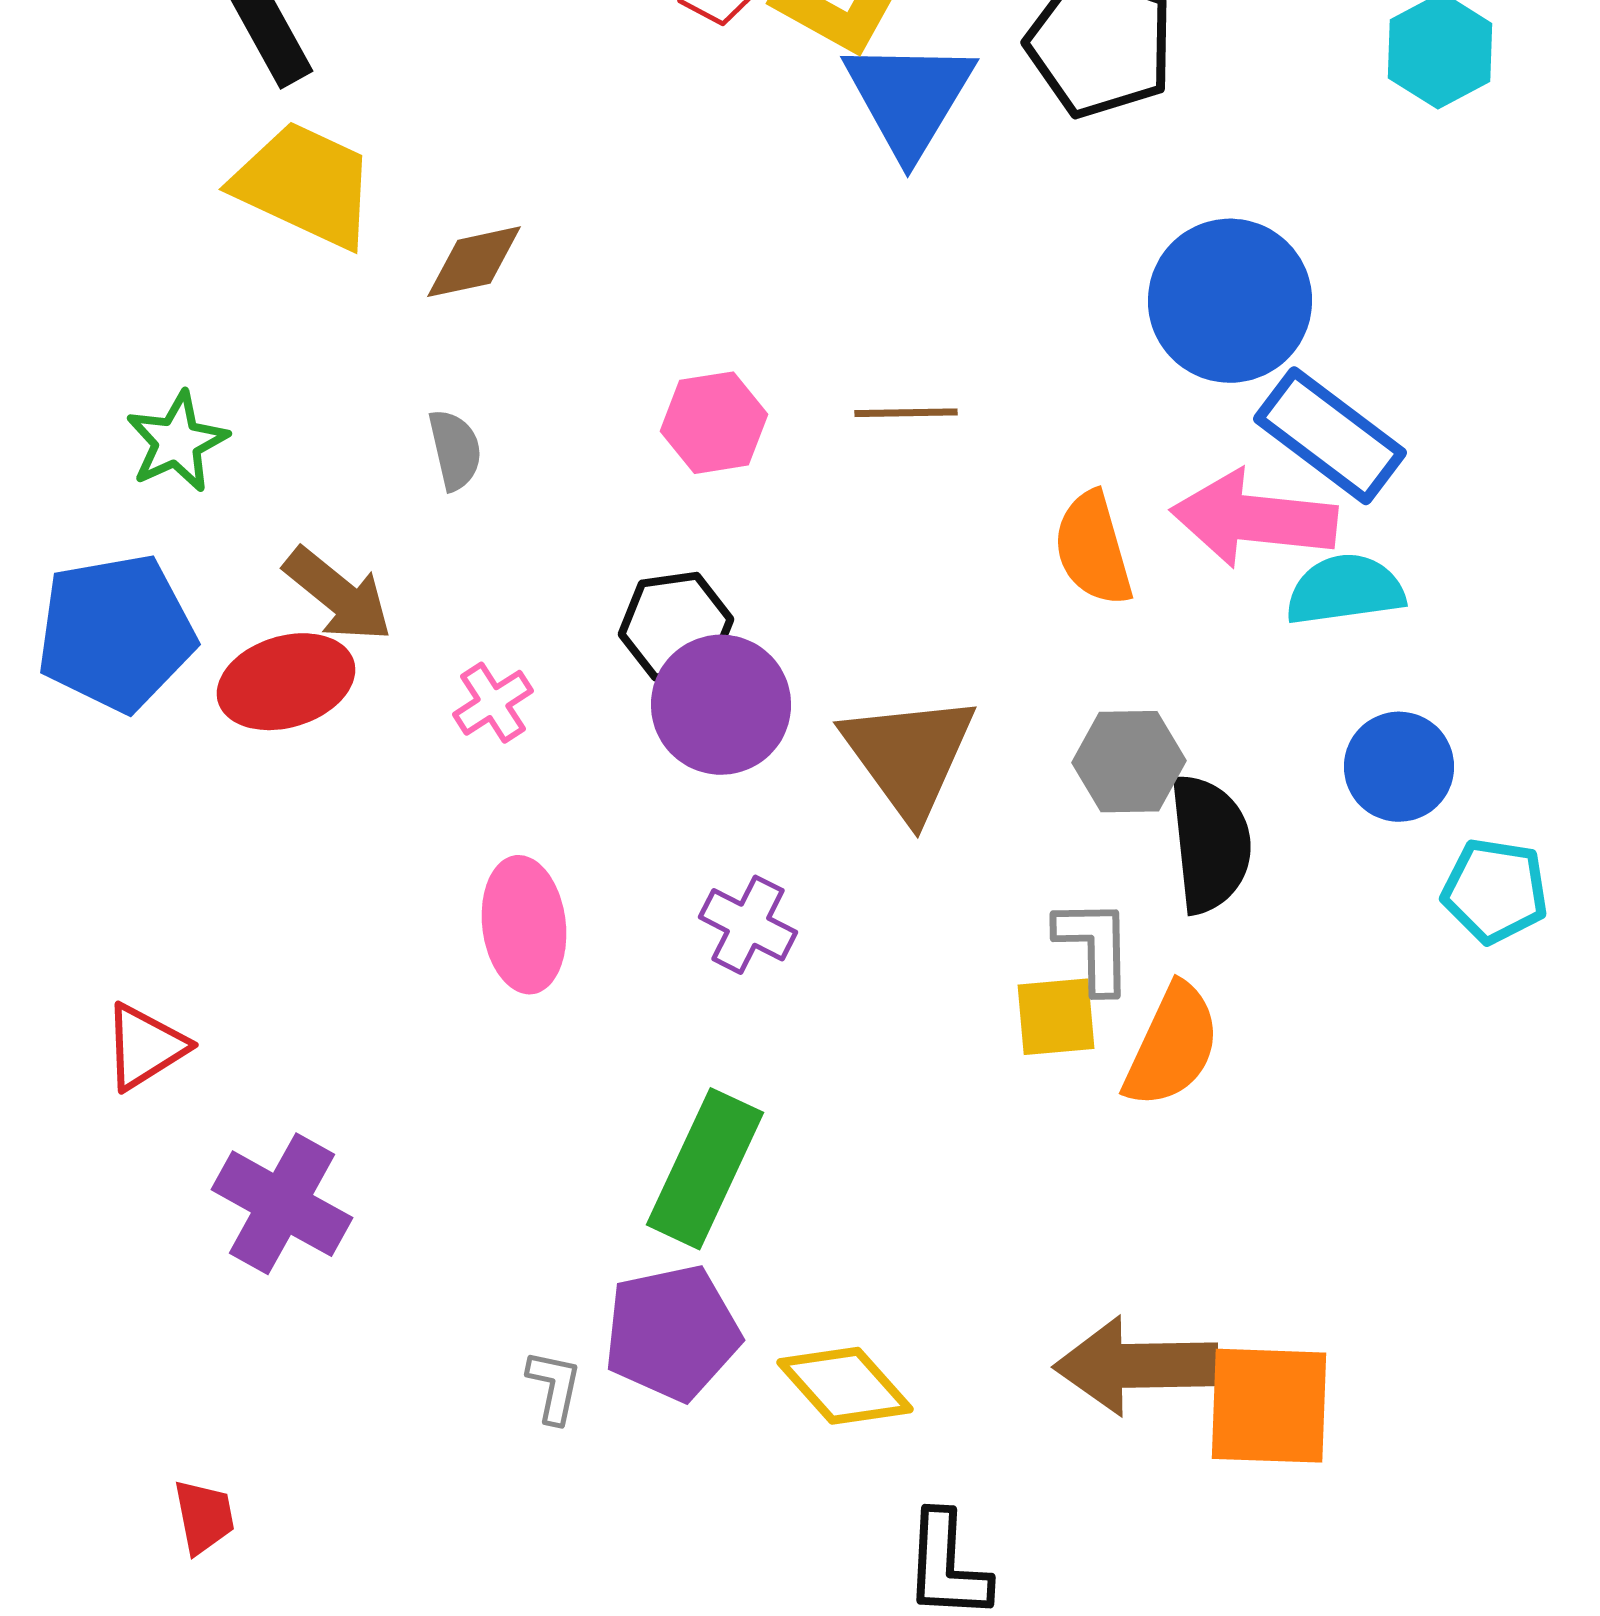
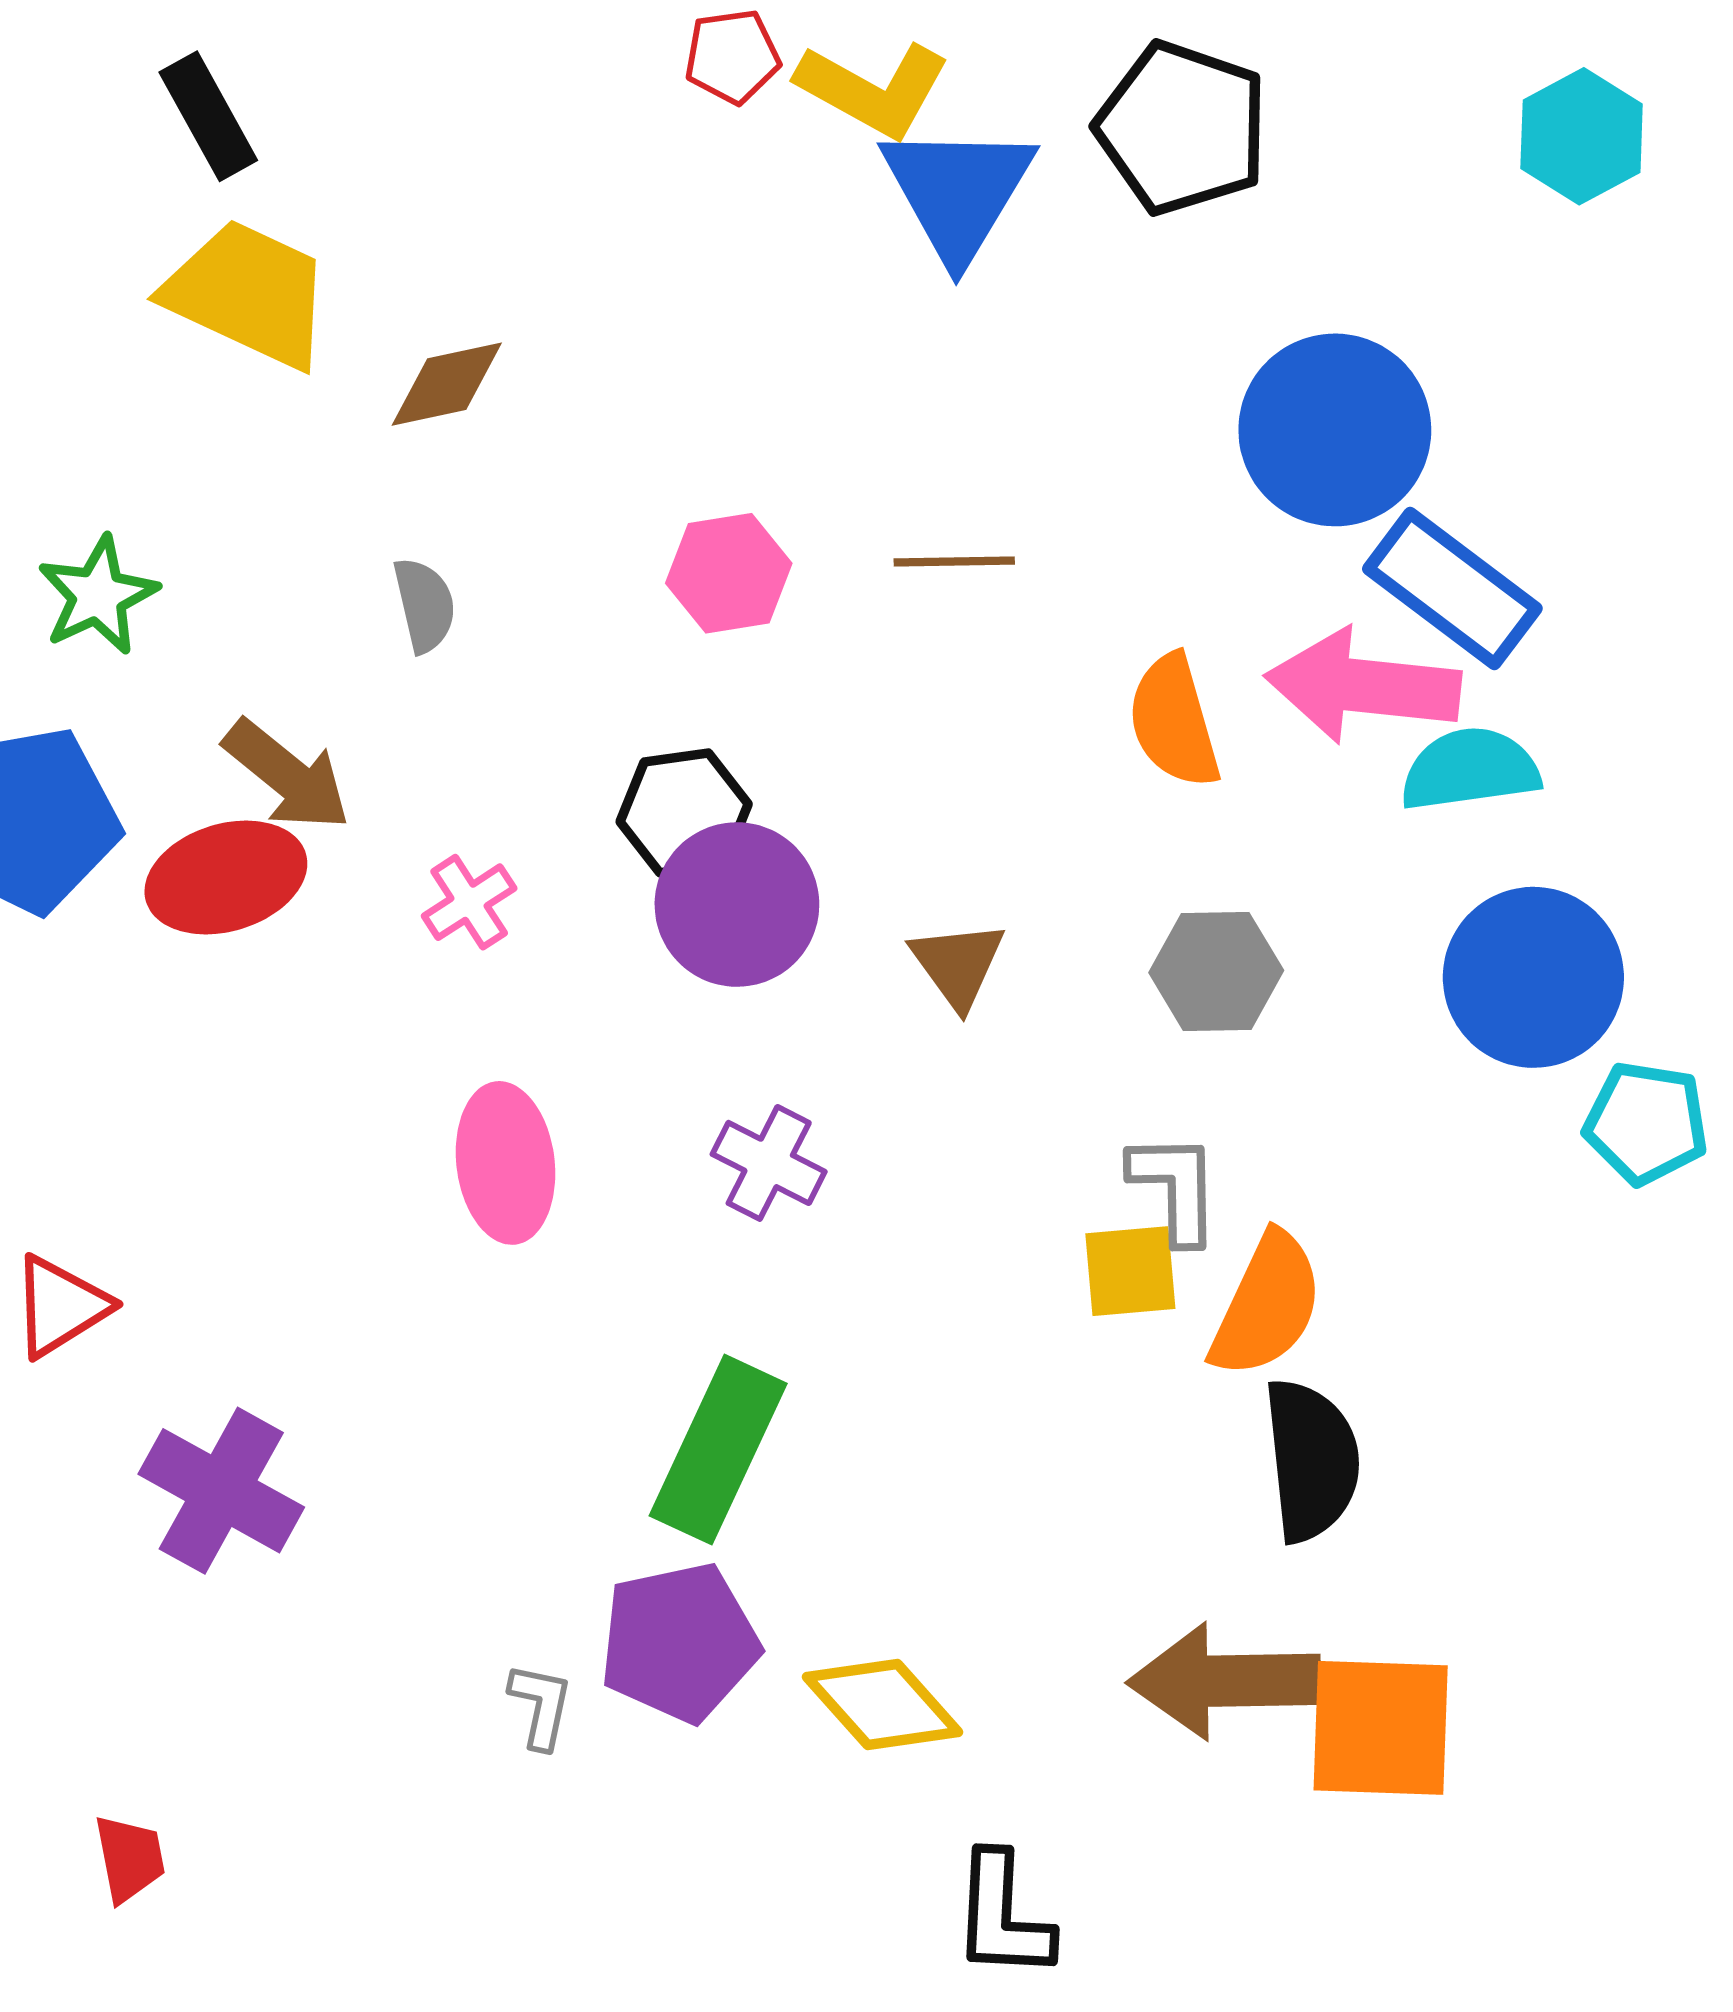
brown triangle: (909, 756) -> (958, 964), size x0.6
blue circle: (1399, 767) -> (1533, 977), size x1.4
black semicircle: (1210, 844) -> (1311, 1460), moved

